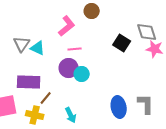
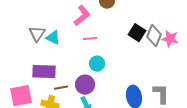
gray diamond: (147, 32) -> (154, 36), moved, turned 40
purple circle: (69, 68) -> (85, 85), moved
brown line: (46, 98) -> (61, 88), turned 40

